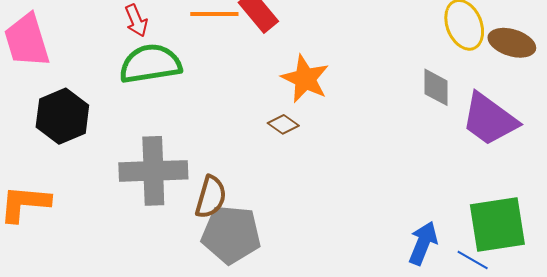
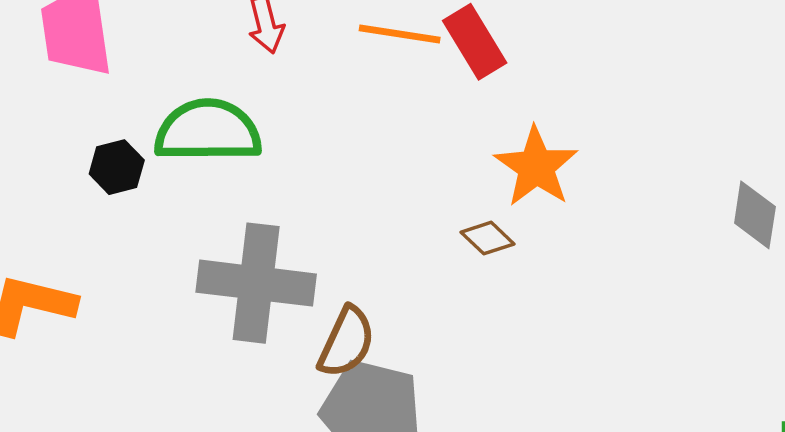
green semicircle: (150, 64) -> (208, 131), moved
black hexagon: (62, 116) -> (117, 167), size x0.6

